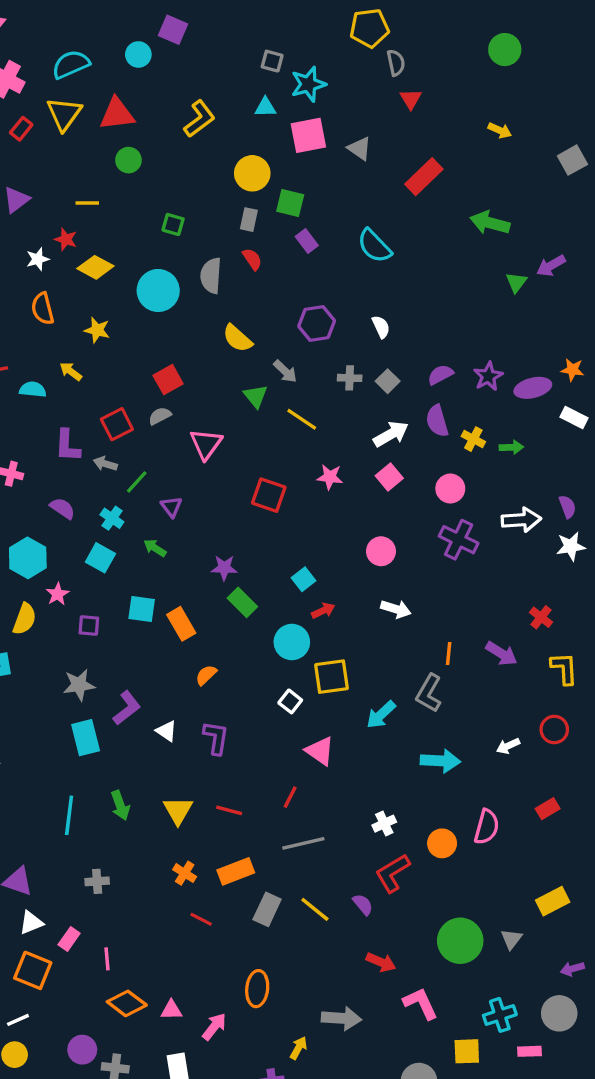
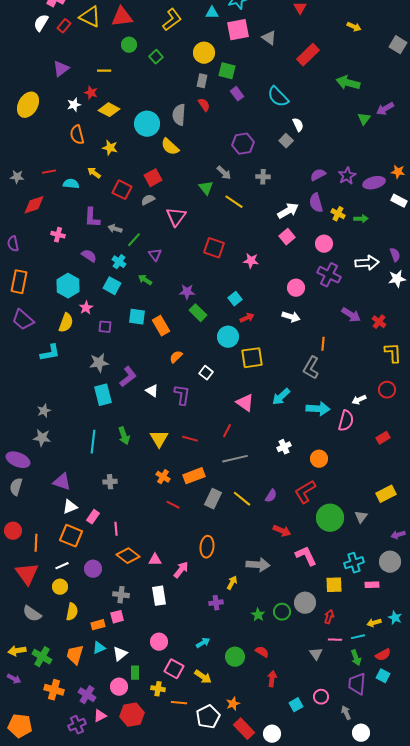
yellow triangle: (64, 114) -> (90, 17), turned -40
gray square: (572, 160) -> (398, 45), turned -30
green square: (173, 224) -> (156, 57), moved, turned 32
white semicircle: (381, 327) -> (298, 125), moved
yellow semicircle: (237, 338) -> (170, 147), moved
gray square: (388, 381) -> (286, 141), moved
red square: (117, 424) -> (122, 190), moved, turned -36
pink star: (330, 477) -> (251, 261), moved
pink circle: (381, 551) -> (296, 288), moved
purple arrow: (501, 654) -> (351, 315), moved
white square: (290, 701) -> (206, 373), moved
cyan arrow: (381, 715) -> (281, 397), moved
pink semicircle: (487, 827) -> (346, 421), moved
red L-shape: (393, 873) -> (305, 492), moved
purple semicircle: (363, 904) -> (271, 496), turned 72
purple circle: (82, 1050) -> (93, 569), moved

